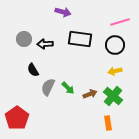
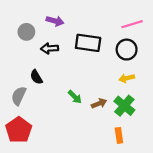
purple arrow: (63, 12) -> (55, 21), moved
gray circle: (24, 39) -> (26, 32), moved
gray semicircle: (48, 87) -> (19, 96), moved

